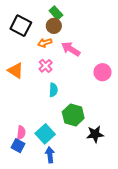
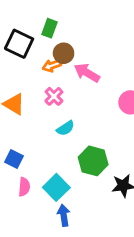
green rectangle: (56, 13) -> (49, 28), moved, turned 64
brown circle: (54, 26) -> (64, 53), moved
cyan semicircle: (53, 90) -> (65, 128), turned 56
blue square: (18, 146) -> (14, 159), moved

